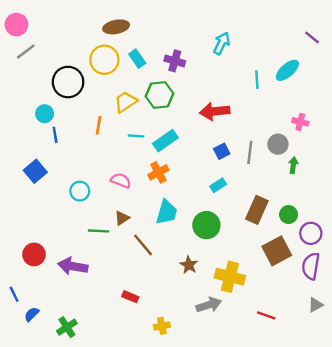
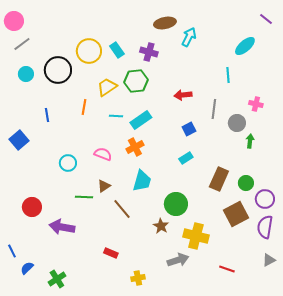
brown ellipse: (116, 27) -> (165, 23), moved
purple line: (312, 37) -> (266, 19), moved
cyan ellipse: (287, 70) -> (245, 46), moved
cyan line: (257, 80) -> (228, 75), moved
red arrow: (215, 111) -> (183, 95), size x0.7
cyan circle: (45, 114) -> (26, 74), moved
gray line: (250, 152) -> (214, 109), moved
blue square: (35, 171) -> (19, 140), moved
green circle: (206, 225) -> (176, 204), moved
red circle: (34, 254) -> (32, 207), moved

